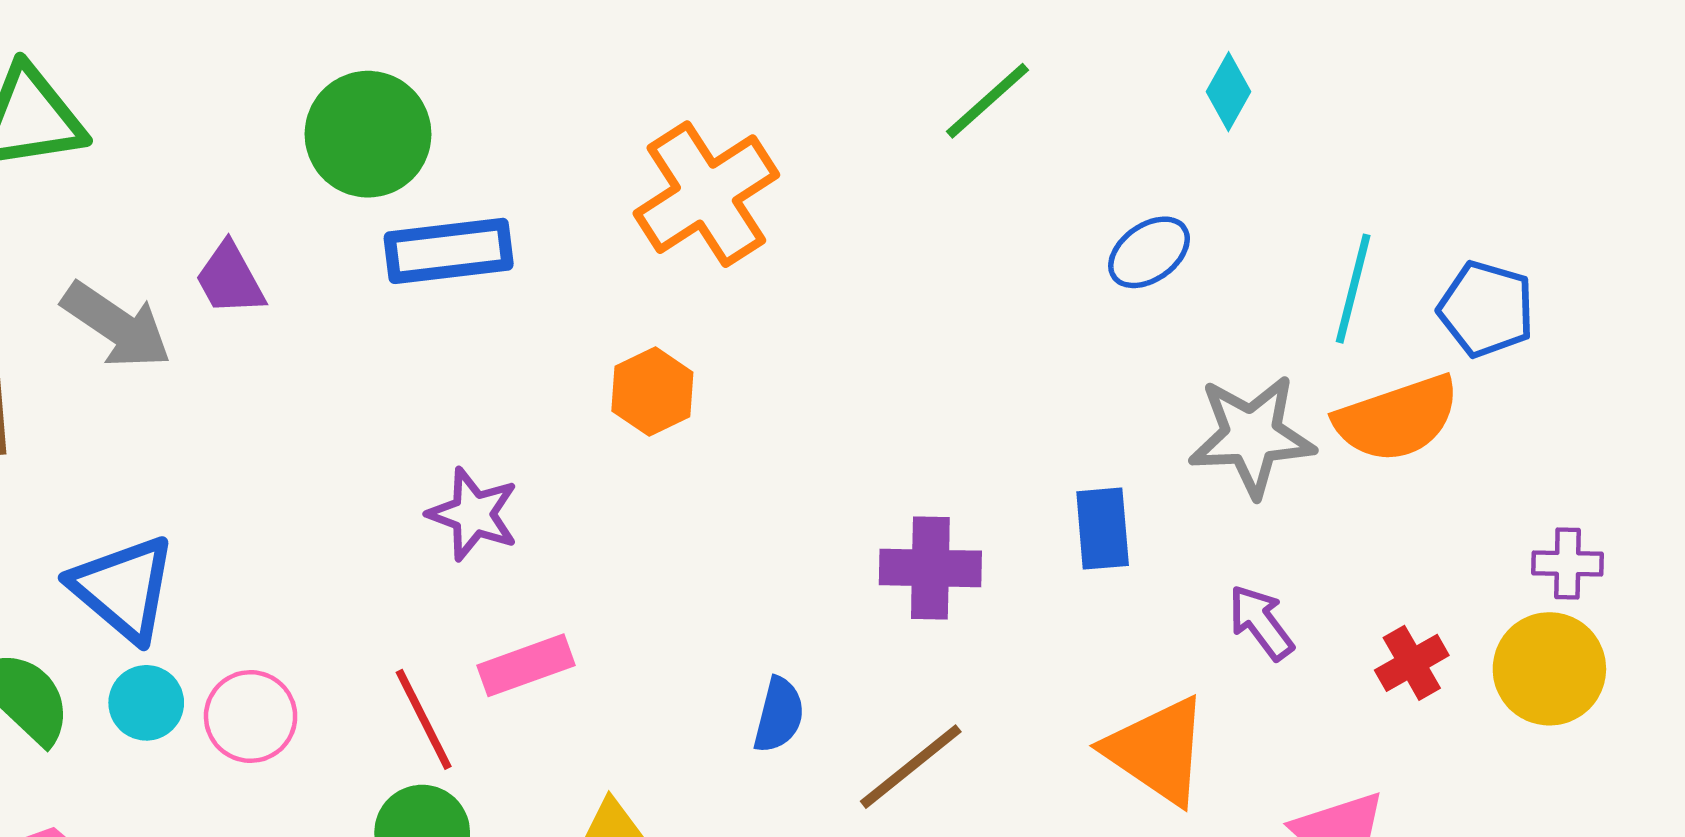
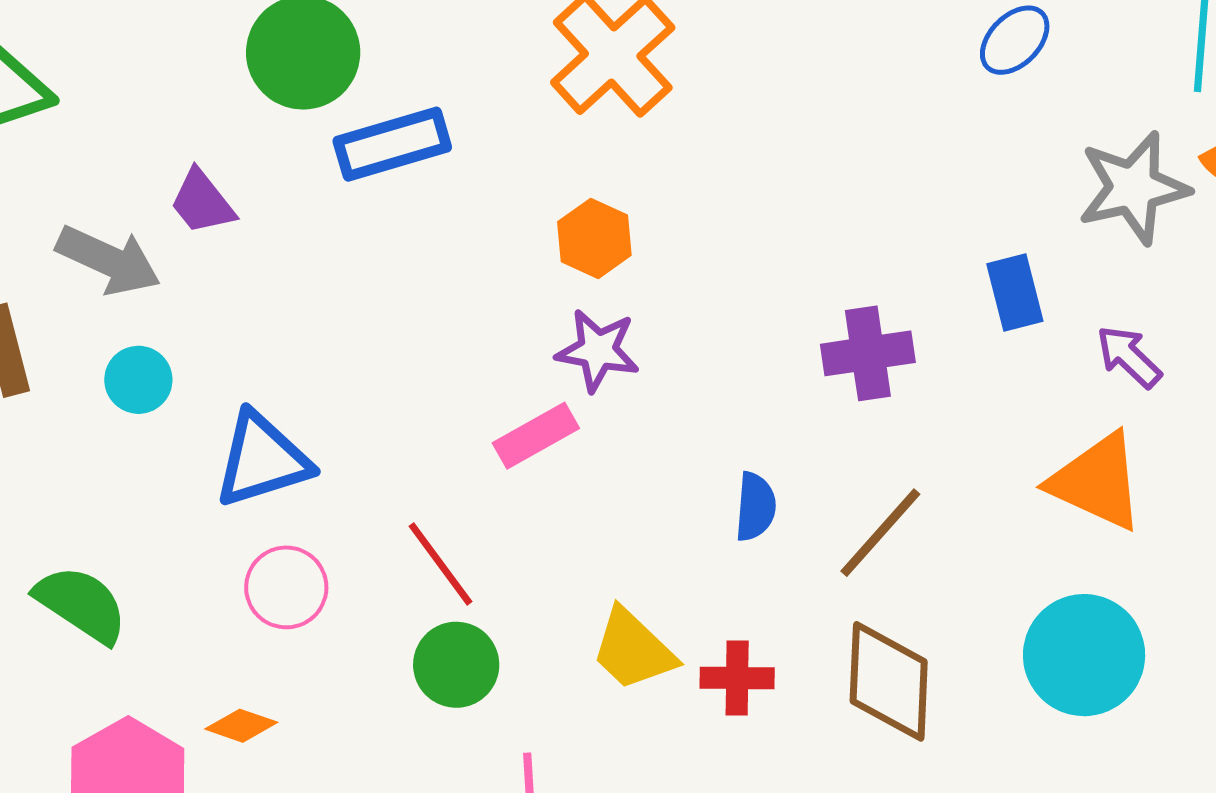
purple star: (473, 514) -> (598, 350), moved
blue triangle: (123, 588) -> (262, 460), moved, turned -48
purple arrow: (1261, 622) -> (1129, 357), moved
pink rectangle: (526, 665) -> (536, 436), moved
cyan circle: (146, 703) -> (138, 380), moved

